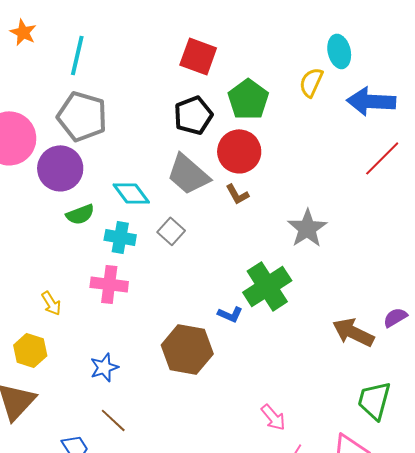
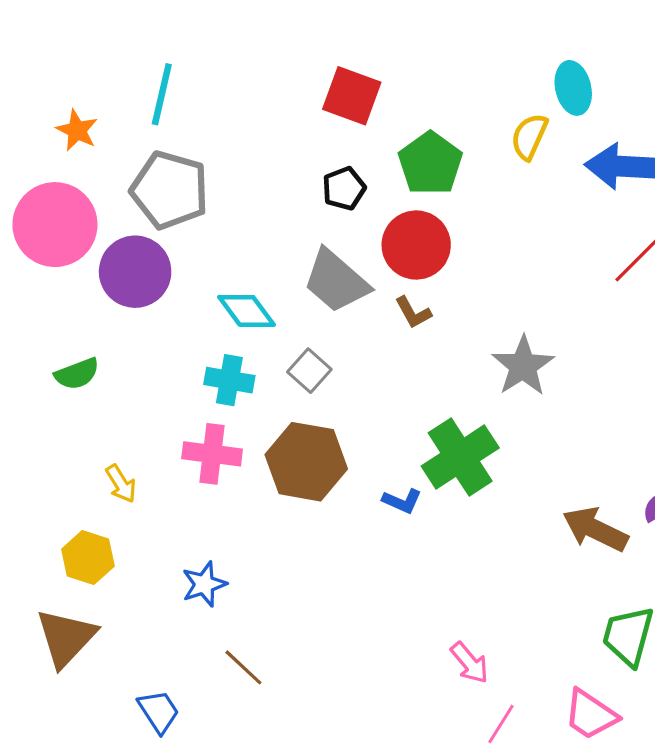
orange star: (23, 32) -> (77, 130), moved
black pentagon: (193, 115) -> (344, 188), size x0.7
green semicircle: (80, 214) -> (77, 374), moved
brown hexagon: (187, 349) -> (306, 462), moved
brown line: (113, 420) -> (243, 667), moved

